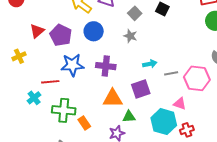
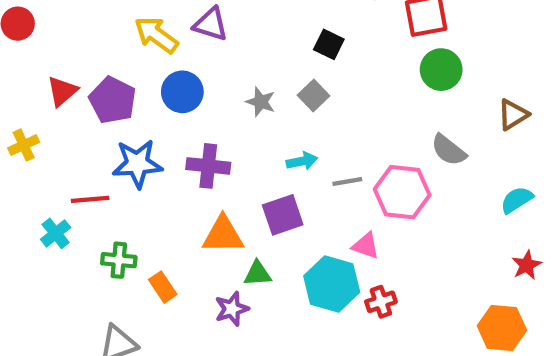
gray square: (135, 13) -> (313, 95), moved
green cross: (64, 110) -> (119, 260), size x0.7

